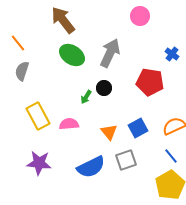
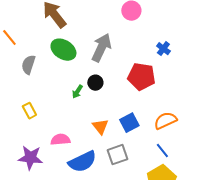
gray semicircle: (22, 71) -> (28, 65), moved
yellow rectangle: (38, 116) -> (29, 111), size x0.6
pink semicircle: (69, 124) -> (60, 140), moved

